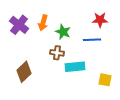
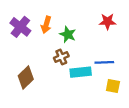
blue line: (92, 40) -> (104, 62), moved
brown cross: (57, 53) -> (61, 57), turned -32

